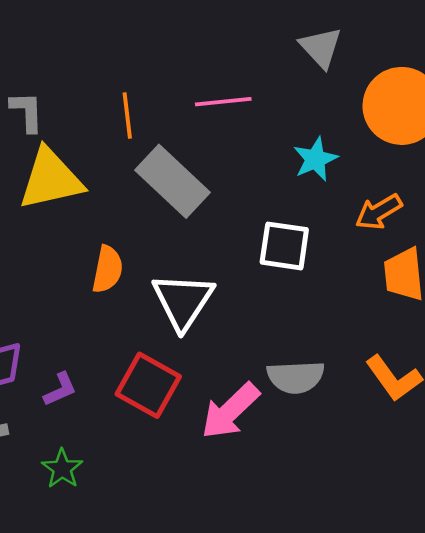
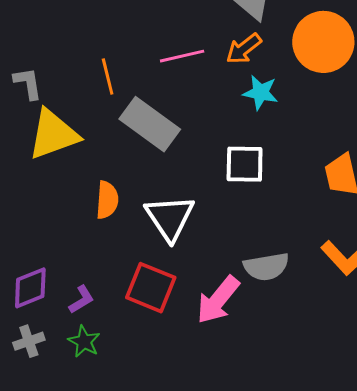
cyan star: (315, 159) -> (260, 92), turned -30
orange arrow: (379, 212) -> (244, 49), moved
green star: (62, 469) -> (84, 341), moved

